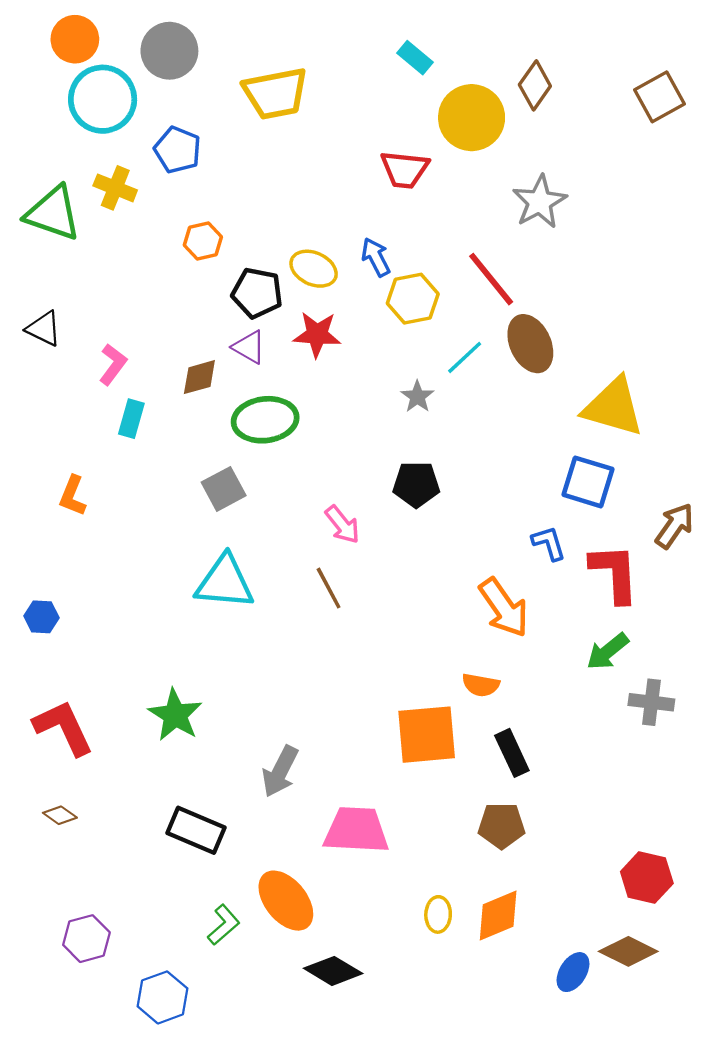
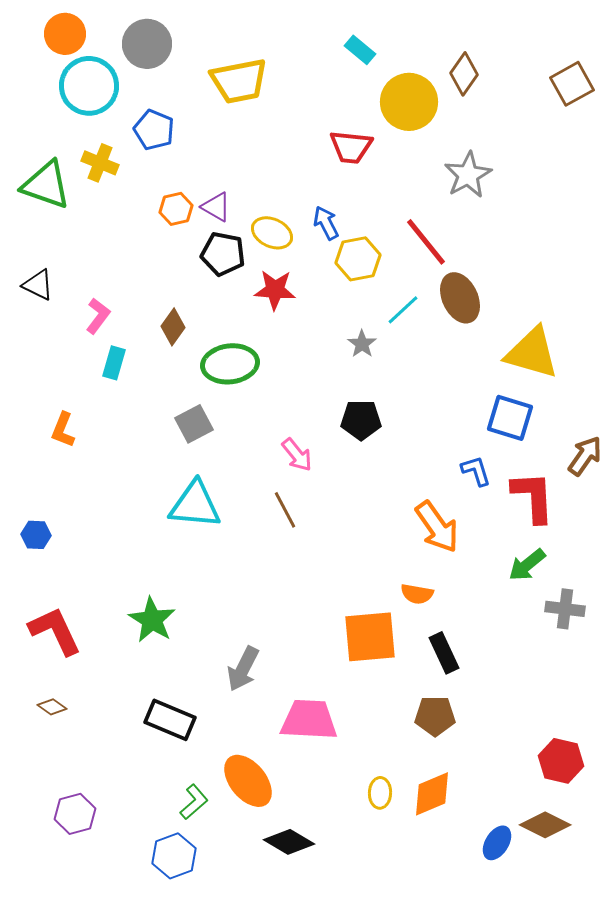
purple triangle: (249, 347) -> (216, 207), moved
brown diamond: (199, 377) -> (173, 327), turned -39
blue hexagon: (163, 997) -> (174, 856), moved

